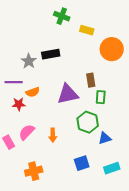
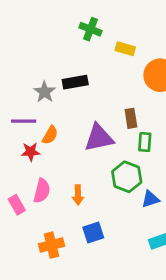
orange semicircle: (33, 92) -> (50, 135), turned -40
pink semicircle: (27, 132) -> (42, 191), turned 150
blue square: (82, 163) -> (93, 233), moved

